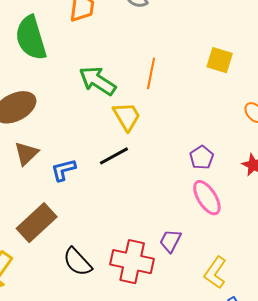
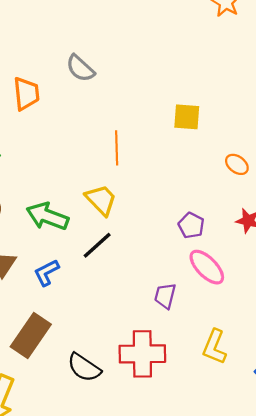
green arrow: (97, 81) -> (47, 216), moved
purple trapezoid: (170, 241) -> (165, 296), moved
yellow L-shape: (215, 273) -> (214, 347), moved

